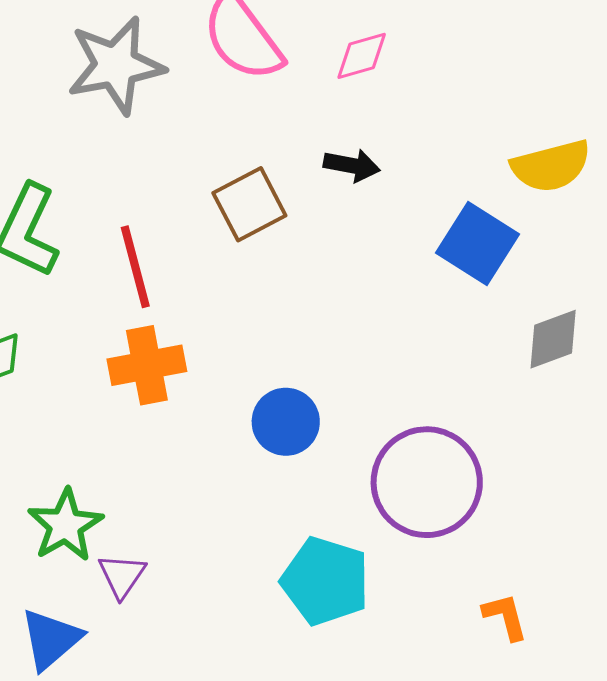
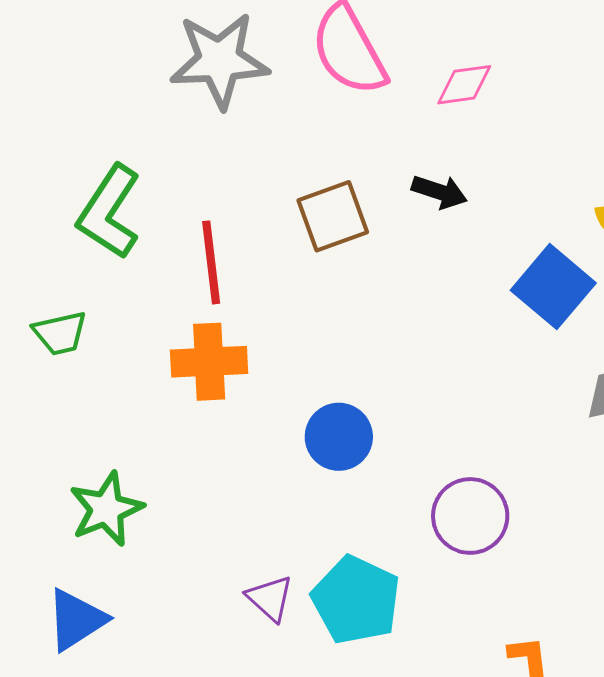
purple circle: (427, 482) -> (470, 516), size x0.7
purple triangle: (122, 576) -> (270, 598), moved, turned -30

